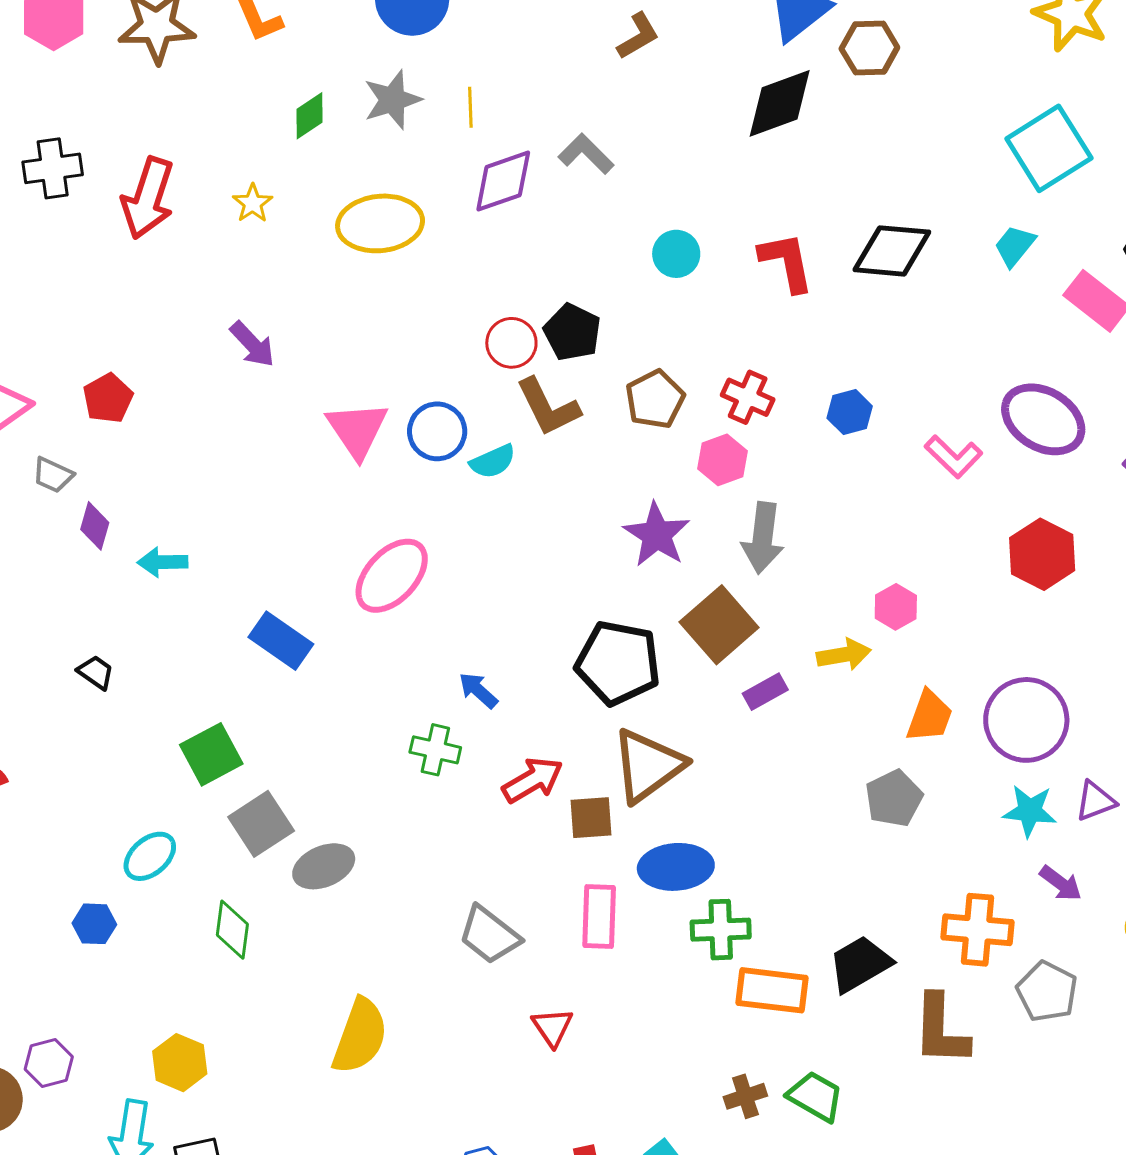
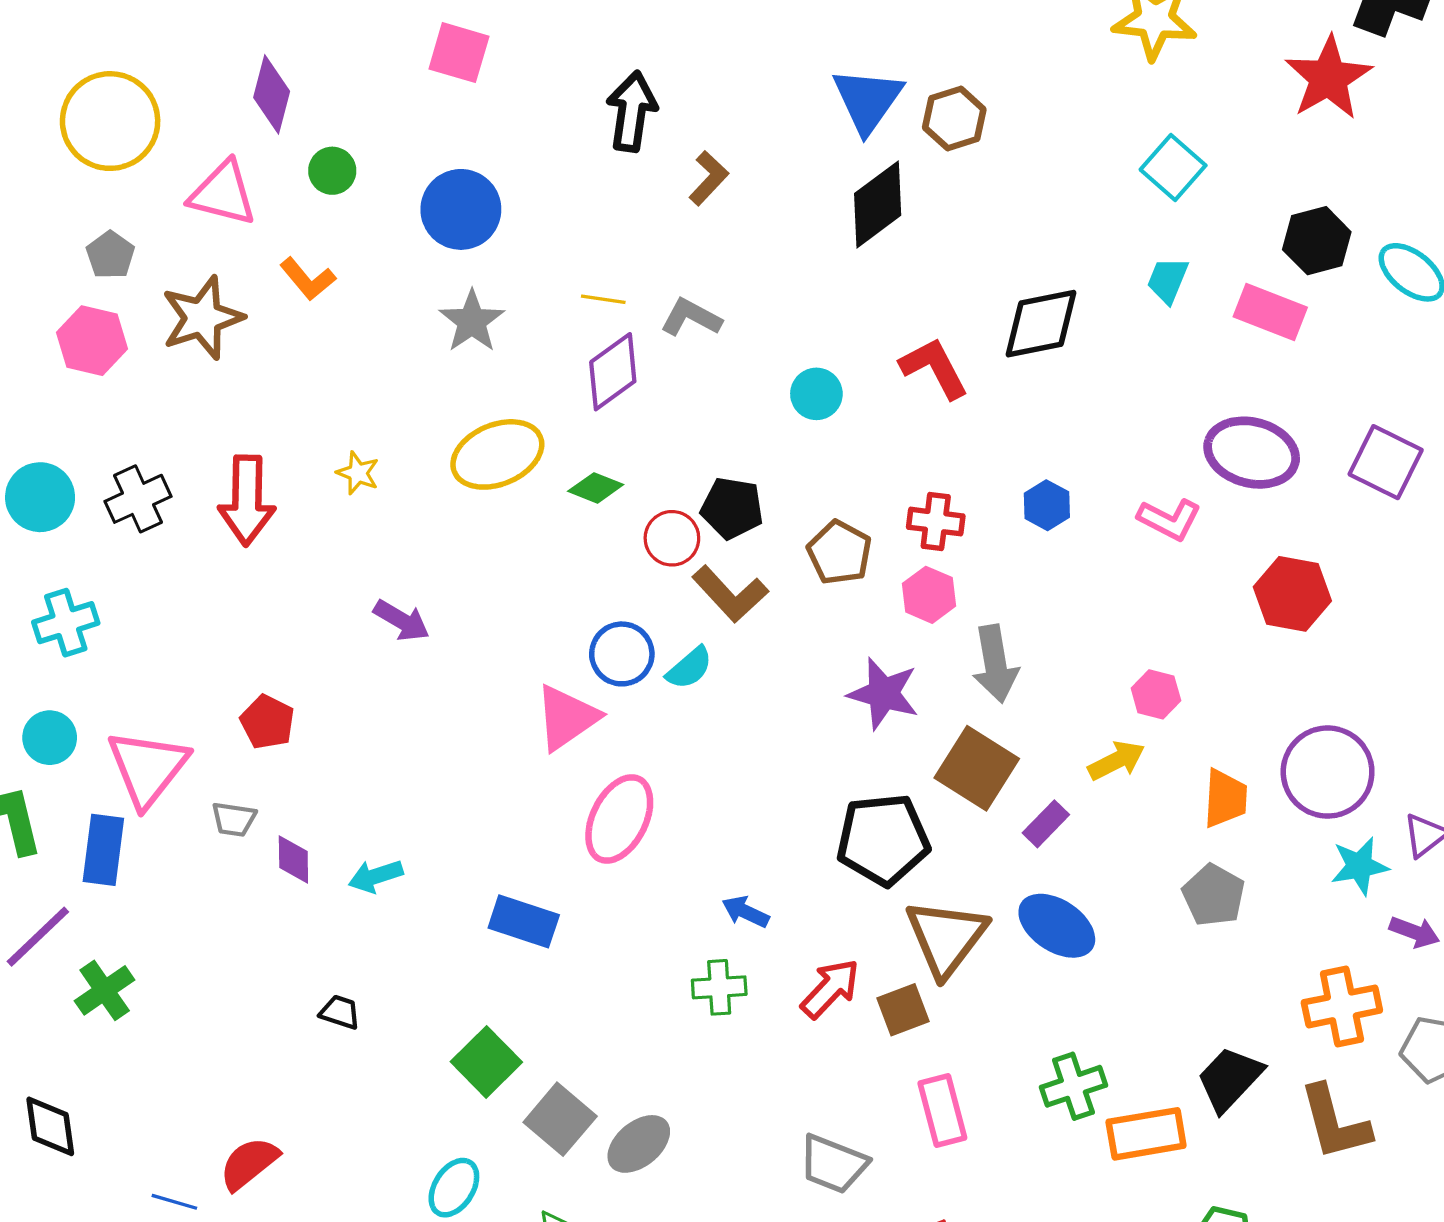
yellow line: (470, 107) -> (603, 299), moved, turned -63
green diamond: (310, 116) -> (596, 488), moved, turned 72
cyan square: (1049, 148) -> (1173, 167), size x0.7
pink triangle: (357, 430) -> (567, 718), moved, turned 46
blue ellipse: (676, 867) -> (1057, 926), moved, turned 54

